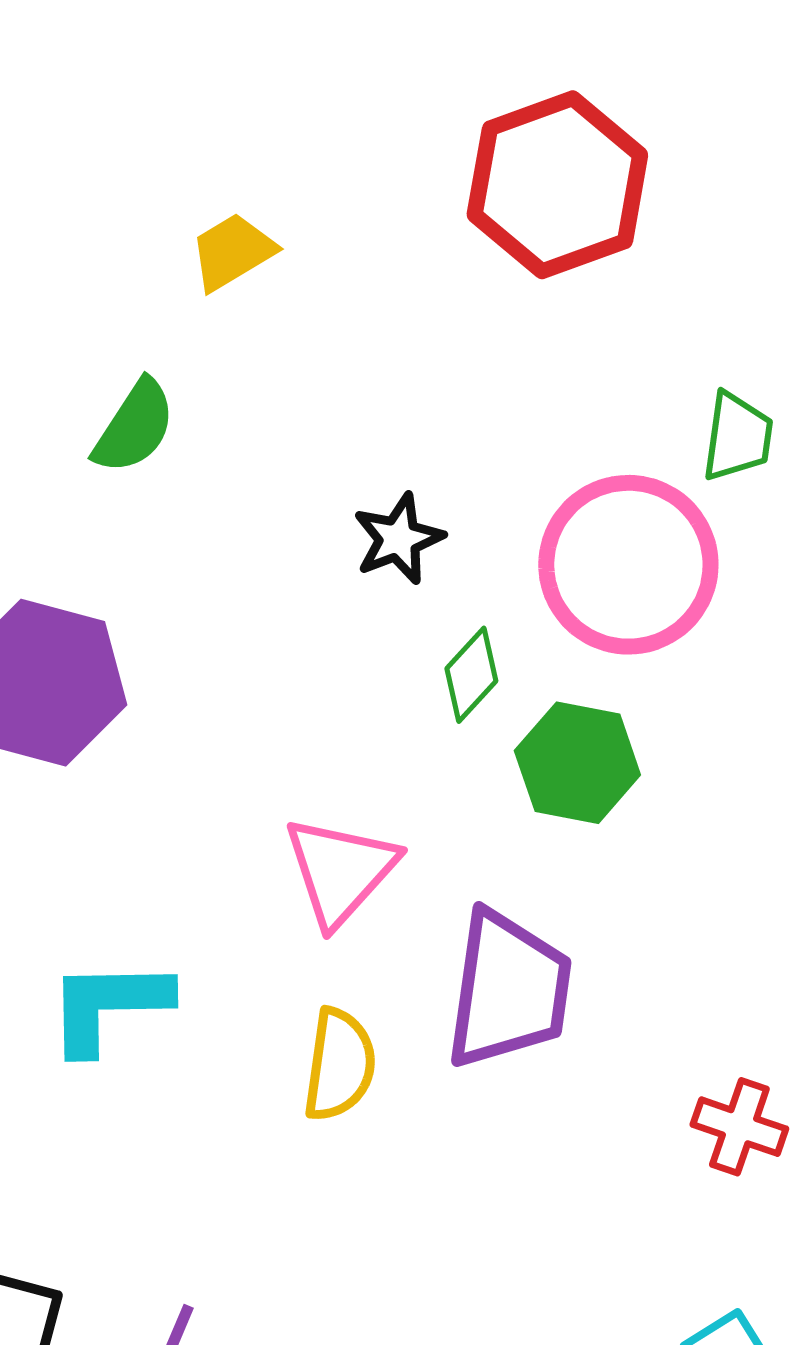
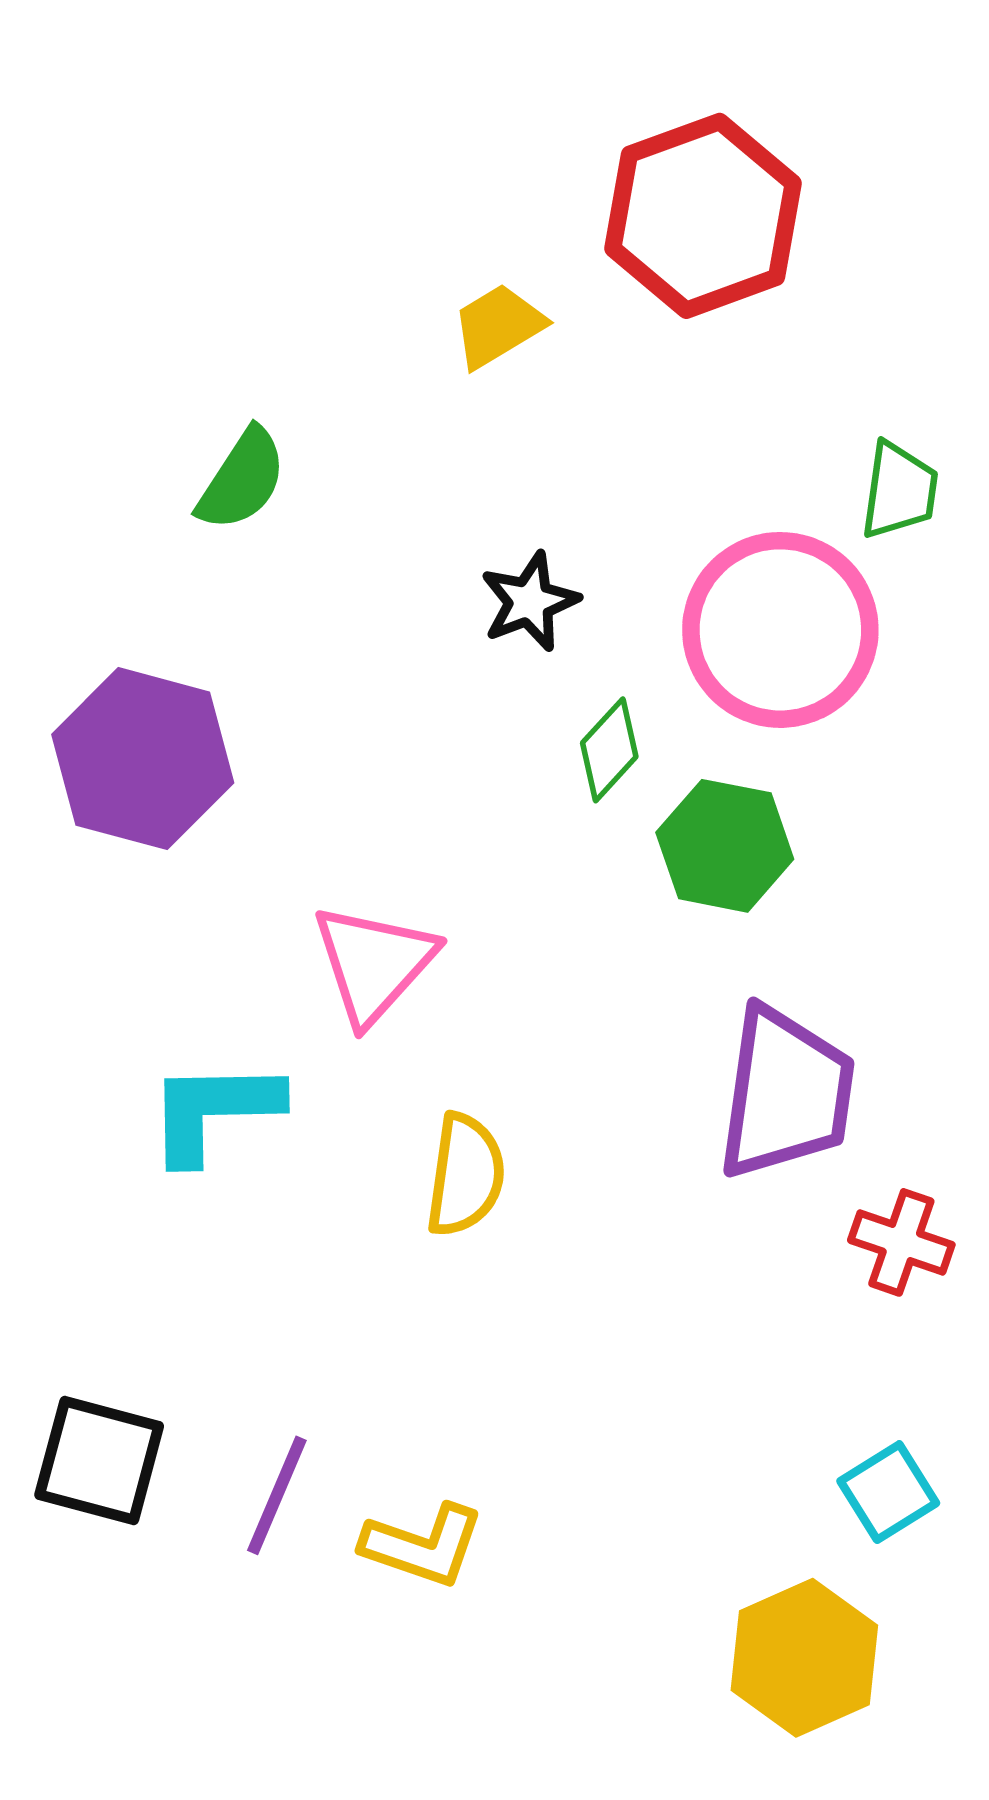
yellow trapezoid: (232, 252) -> (498, 326), moved
pink triangle: (340, 871) -> (374, 963), moved
purple trapezoid: (508, 990) -> (786, 1093), moved

